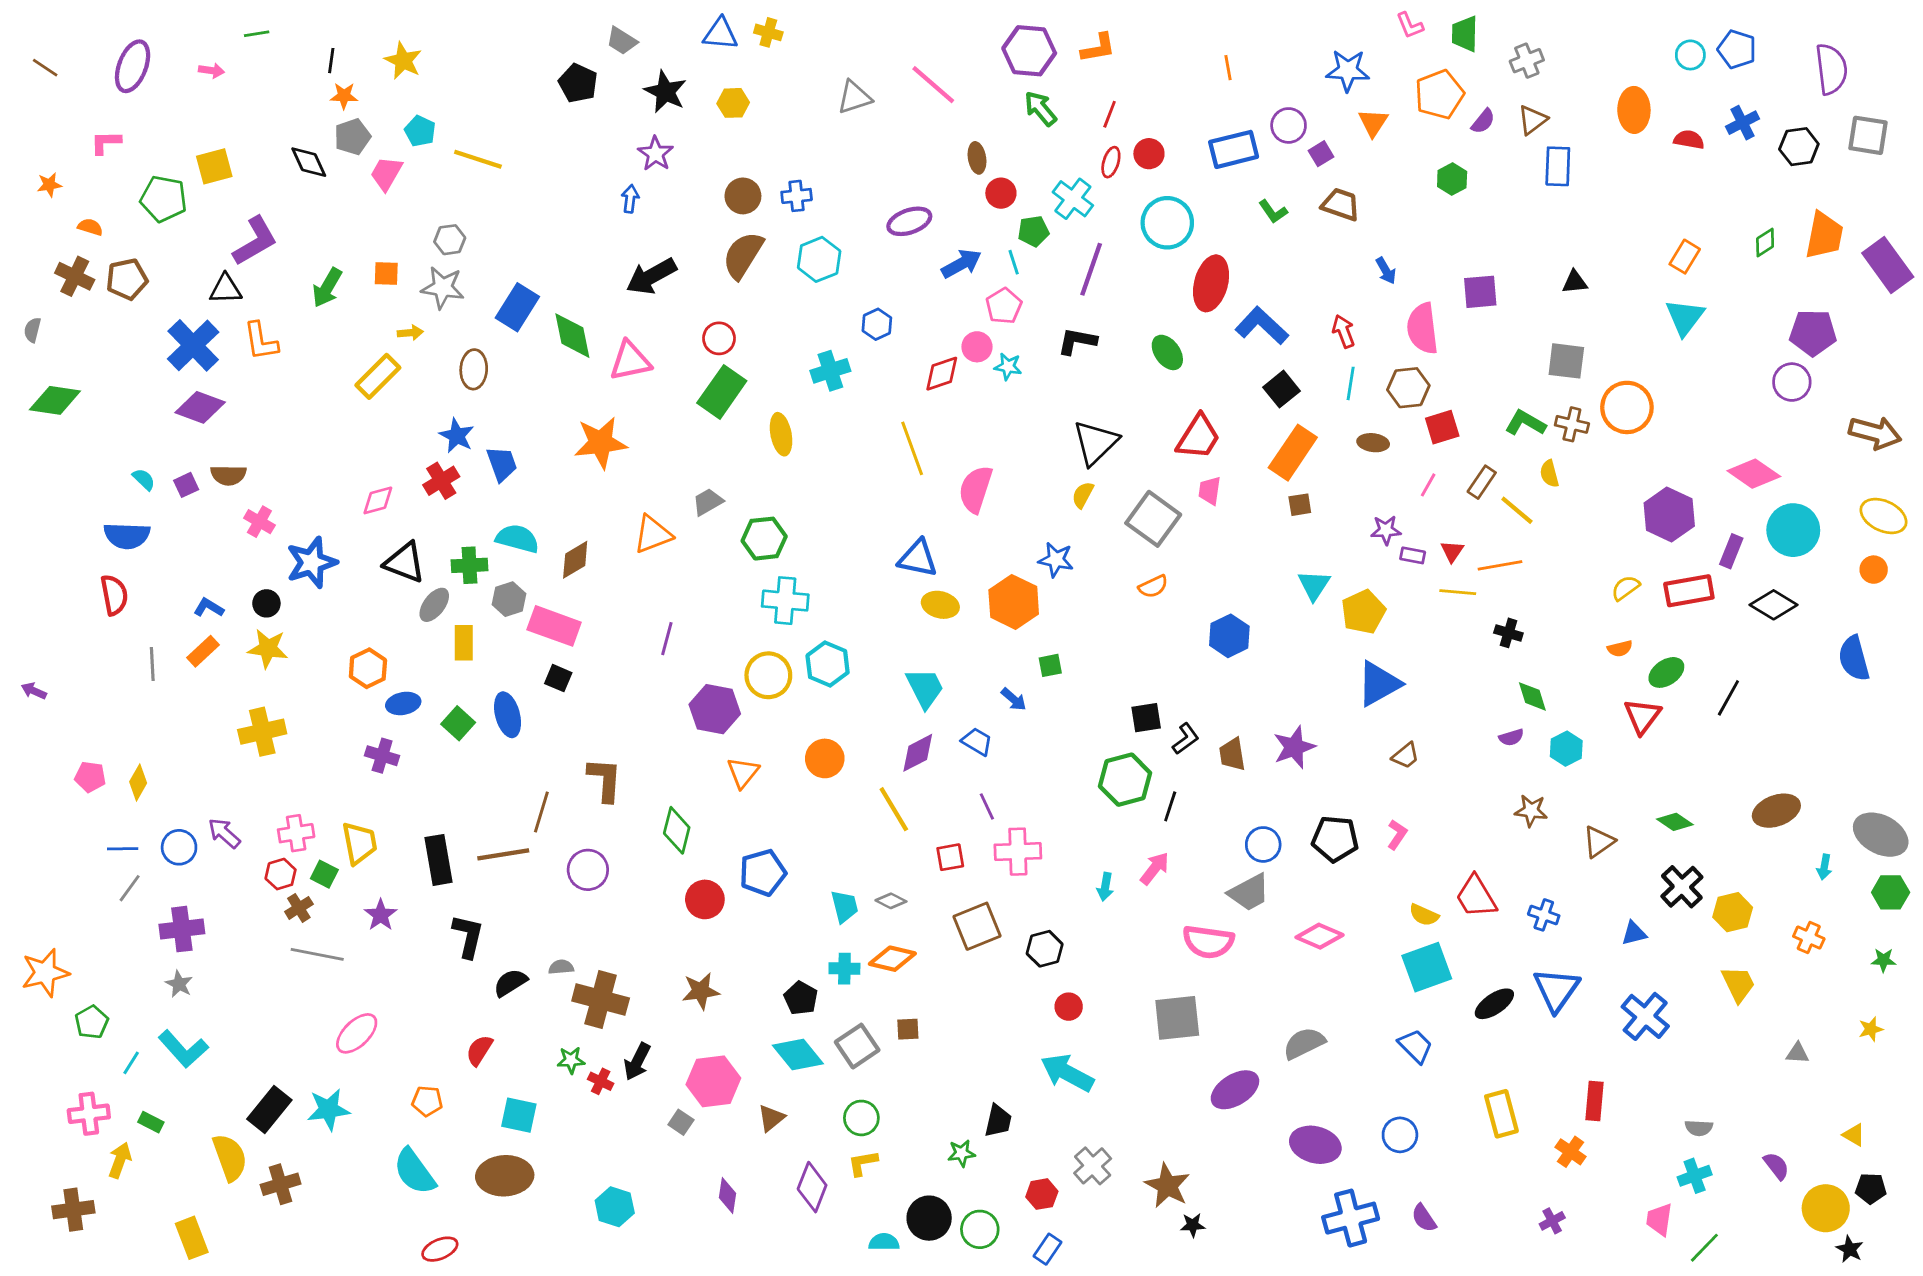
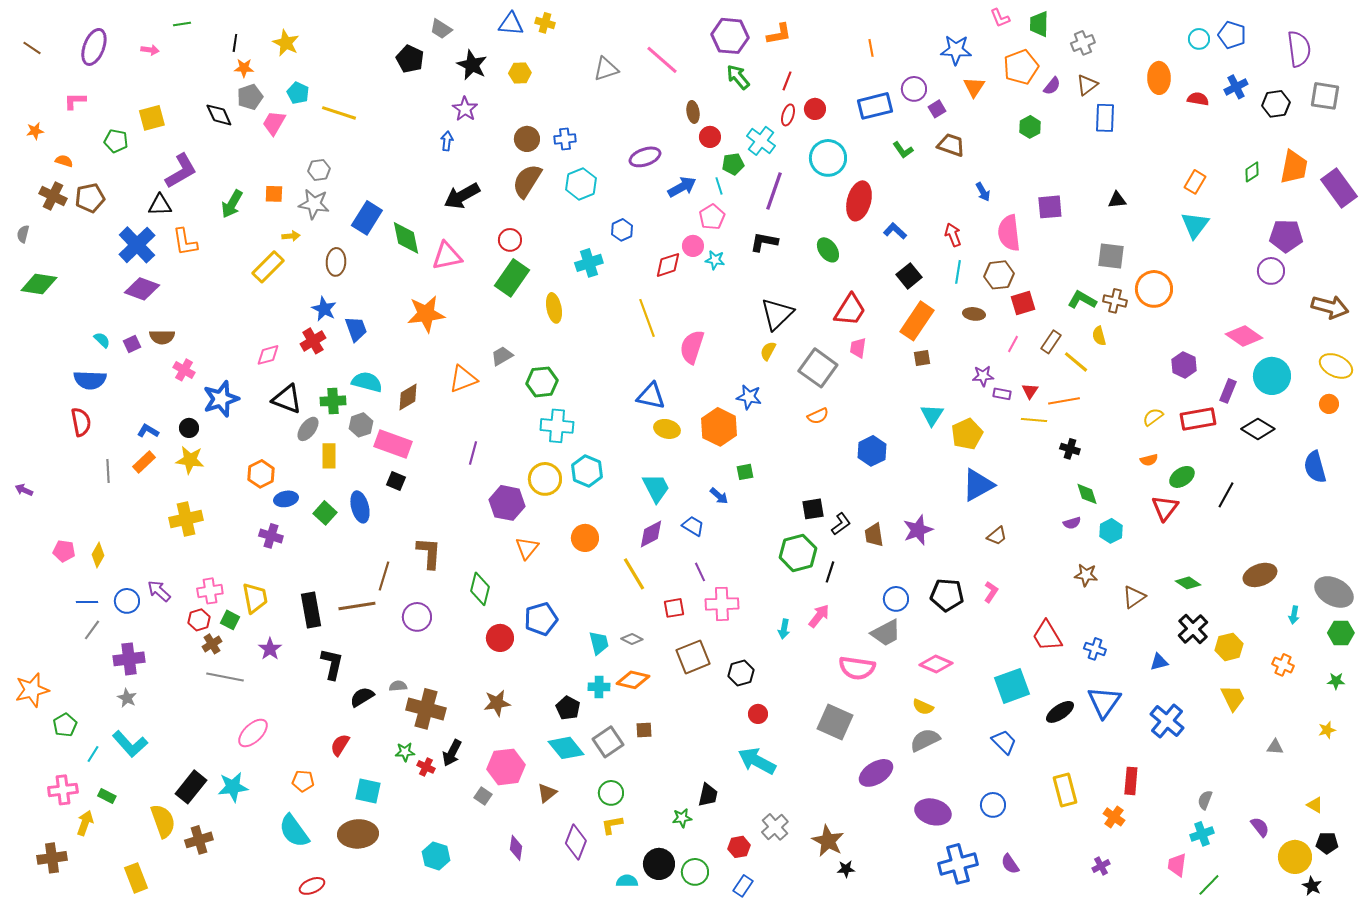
green pentagon: (164, 199) -> (116, 141), size x0.7
blue L-shape: (1262, 326) -> (895, 231), size x0.6
purple hexagon: (1669, 515) -> (1184, 365), size x0.7
yellow semicircle: (1424, 915) -> (923, 707), moved
gray square: (1177, 1018) -> (835, 722), turned 30
gray semicircle: (1699, 1128) -> (1205, 800), turned 108

